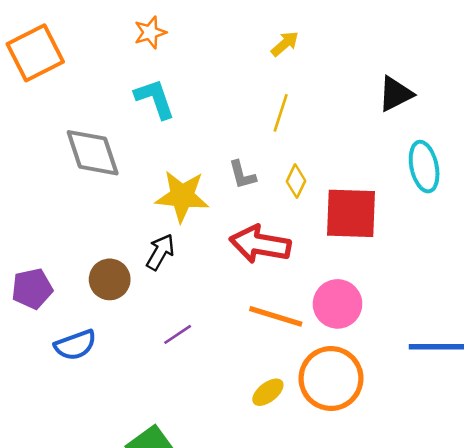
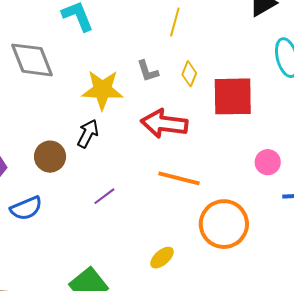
pink circle: (338, 304) -> (268, 162), moved, size x0.7
yellow ellipse: (268, 392) -> (162, 258), moved

